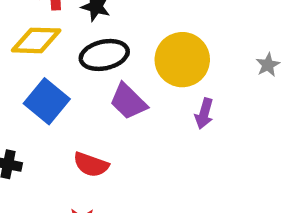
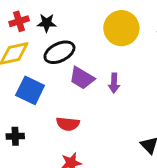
yellow circle: (182, 60) -> (121, 28), moved
purple arrow: (204, 114) -> (114, 83), moved

